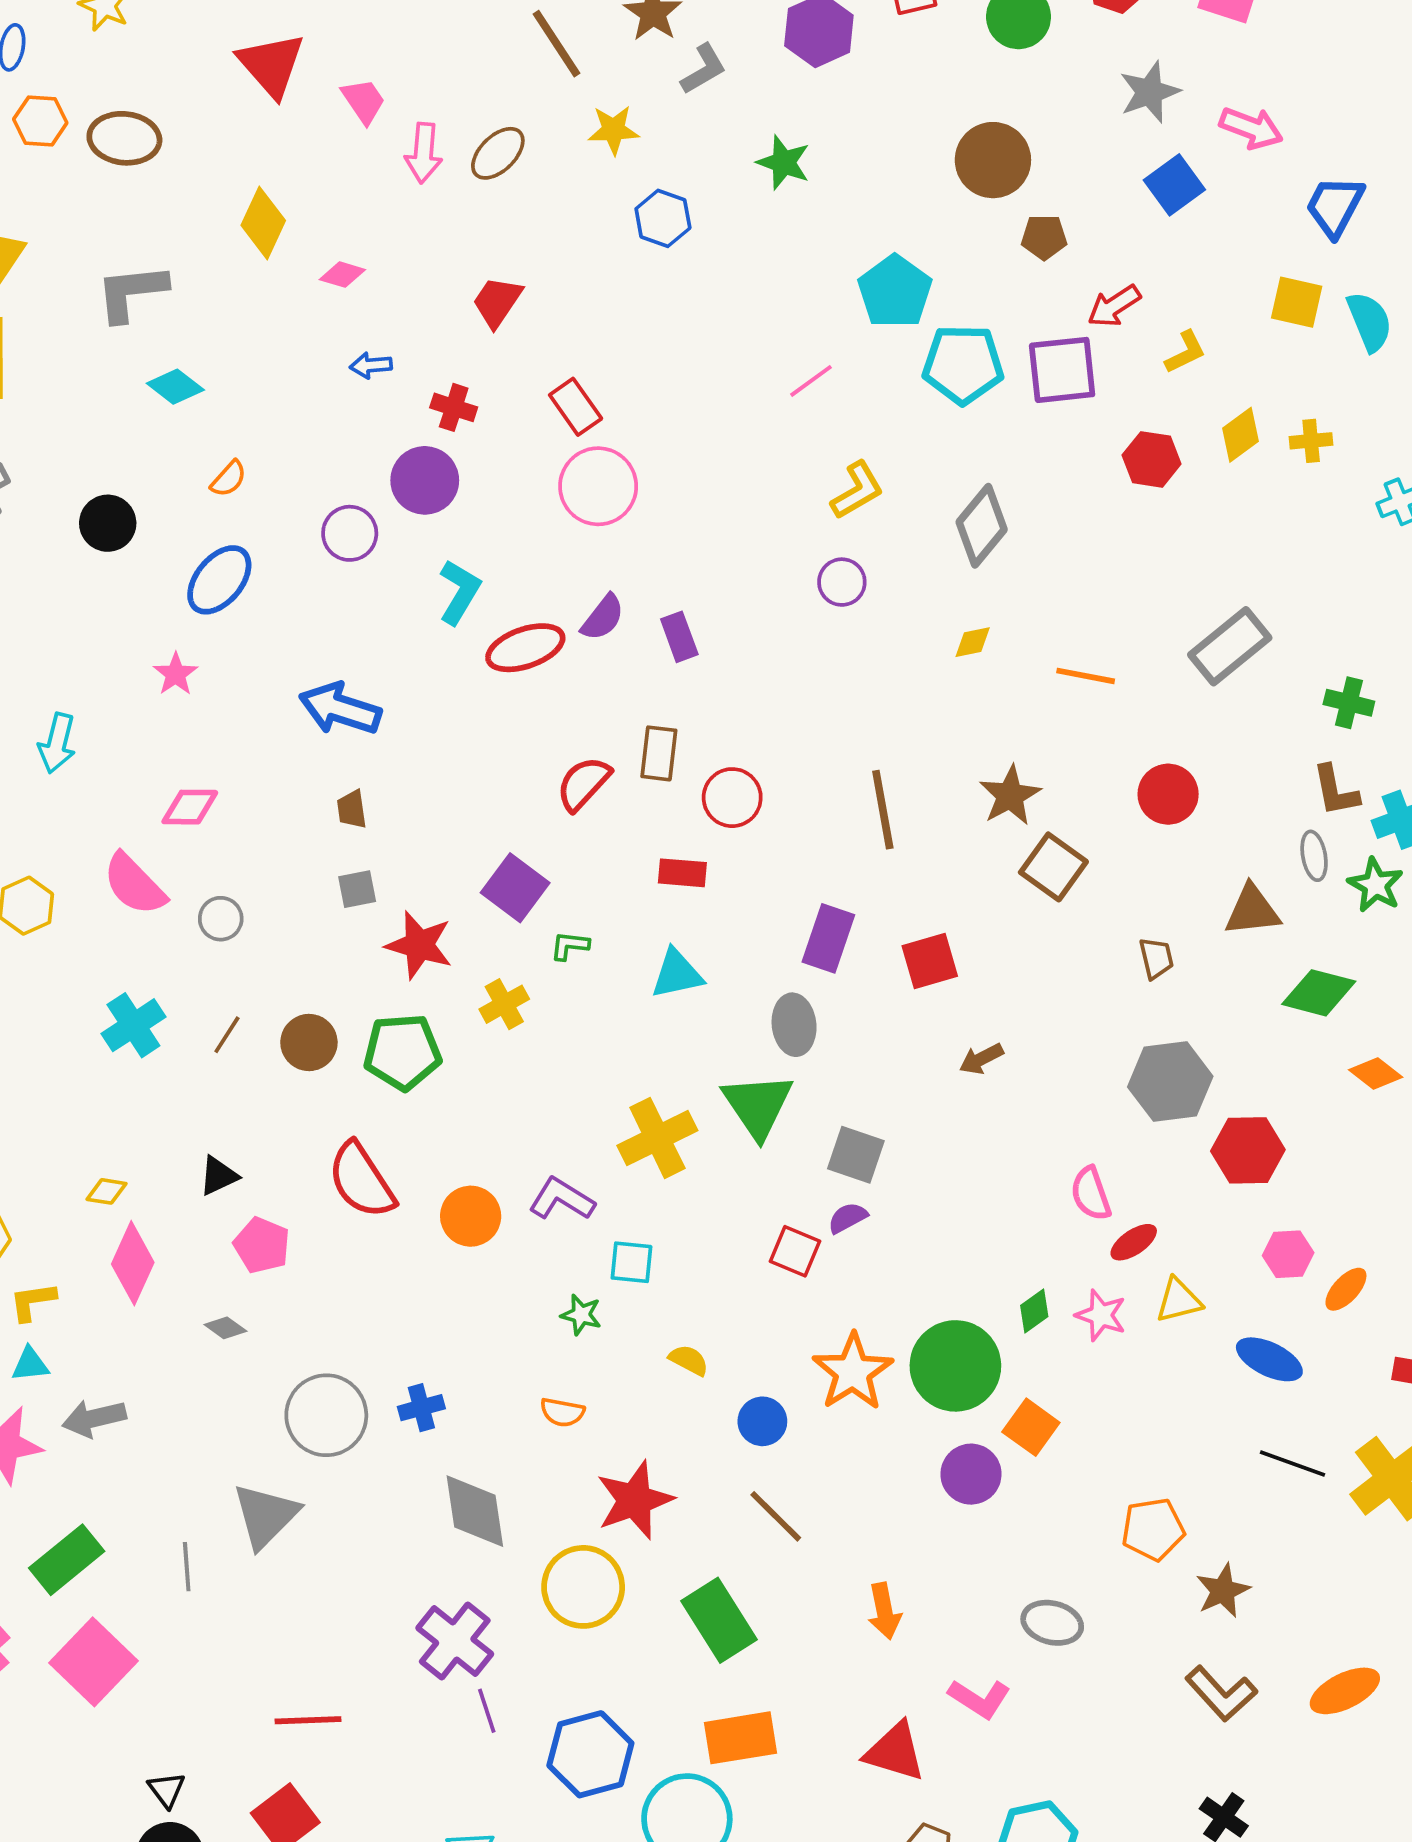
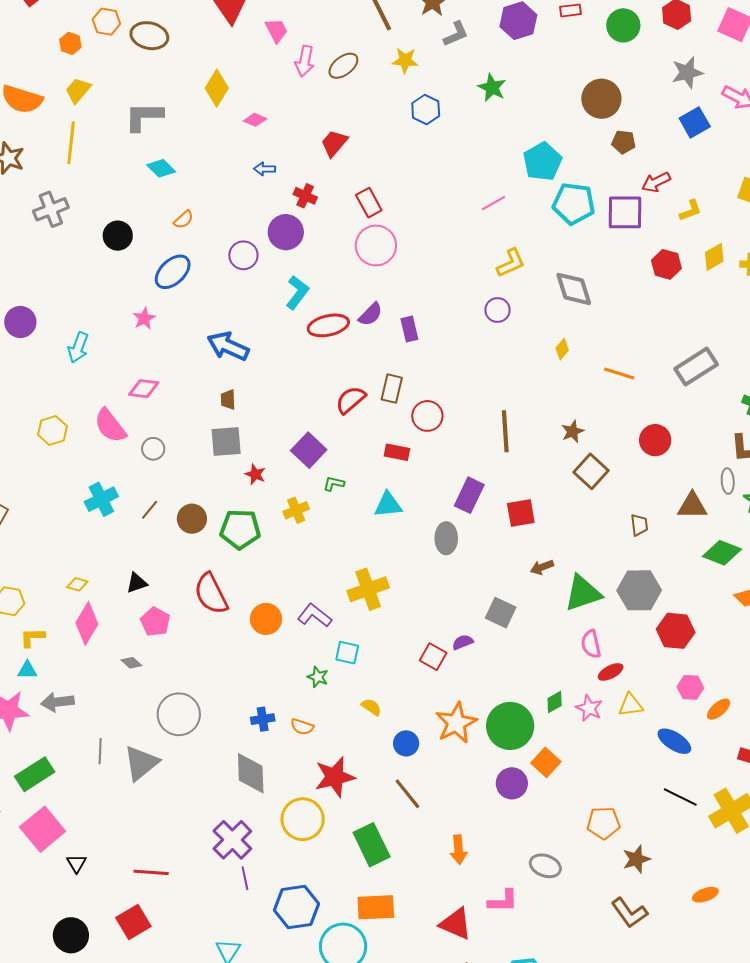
gray diamond: (982, 526) -> (574, 289), turned -63
yellow diamond: (973, 642) -> (562, 349), turned -45
brown star: (1010, 796) -> (573, 431), size x0.7
gray square: (357, 889) -> (226, 442), size x1.6
red star: (419, 945) -> (255, 474), size x0.6
green triangle: (758, 1105) -> (583, 593), moved, turned 39
gray square: (856, 1155) -> (501, 613), moved
blue cross: (421, 1408) -> (263, 719), moved
gray line: (187, 1567) -> (100, 751), moved
orange ellipse: (1345, 1691) -> (705, 895), moved, size x0.7
pink L-shape: (979, 1699) -> (503, 901), turned -40
black triangle: (167, 1790) -> (77, 863), moved

